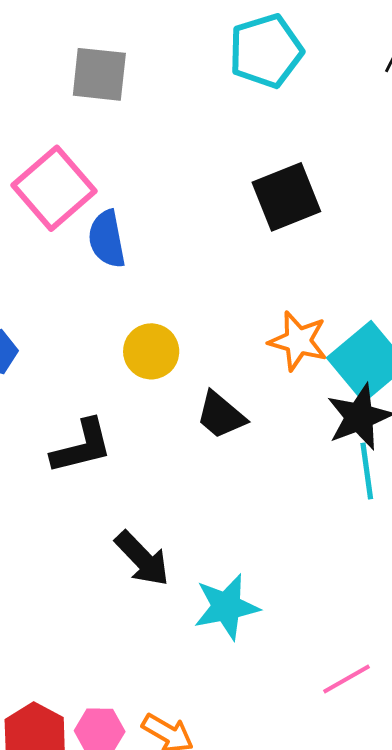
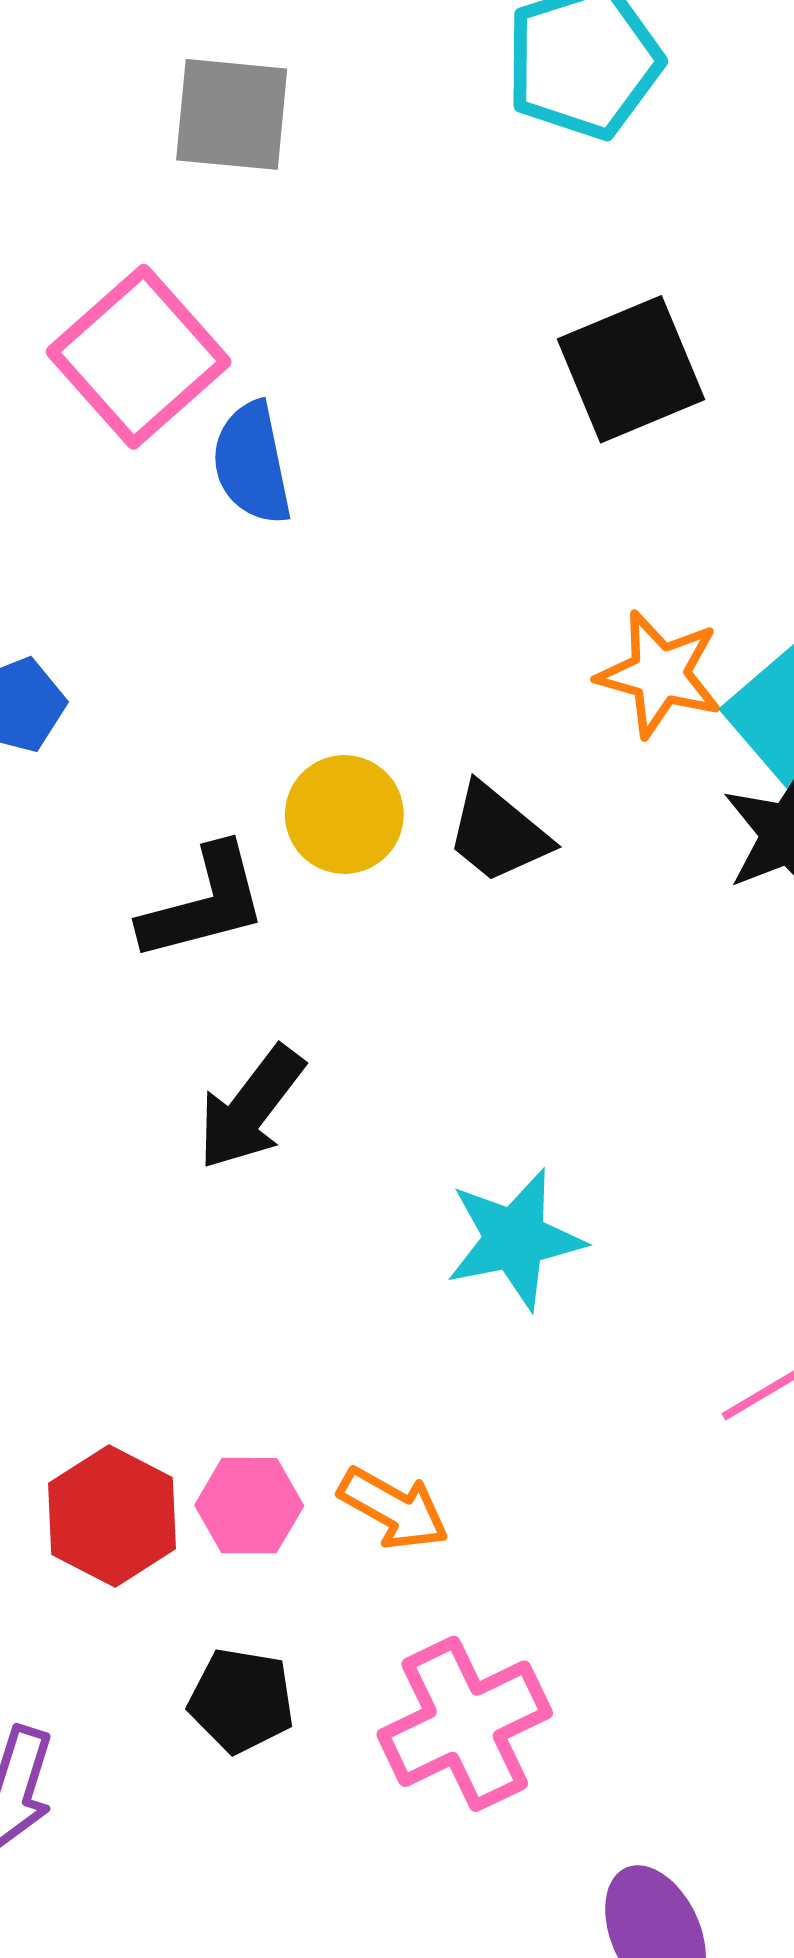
yellow circle: (151, 351) -> (344, 815), moved
black arrow: (142, 559) -> (251, 1108), moved, turned 82

